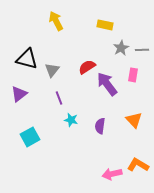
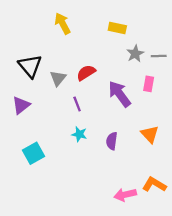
black triangle: (27, 59) -> (30, 66), turned 35
red semicircle: (87, 67) -> (86, 73), moved
purple line: (59, 98) -> (77, 104), moved

